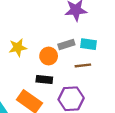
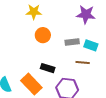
yellow star: (18, 48) -> (34, 12), moved
orange circle: (49, 56) -> (43, 35), moved

